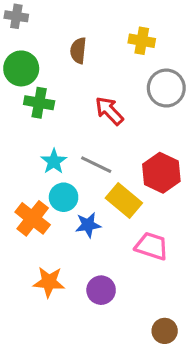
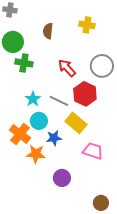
gray circle: (166, 88) -> (102, 66), moved
red hexagon: (161, 173) -> (85, 94), moved
orange star: (49, 282) -> (36, 154), moved

